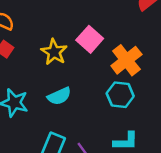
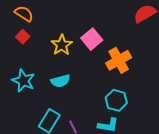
cyan hexagon: (120, 95) -> (116, 100), moved

